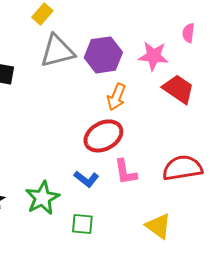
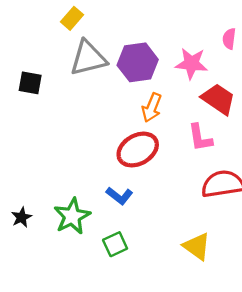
pink L-shape: (125, 172) -> (200, 138), moved
green square: (82, 224) -> (115, 244), turned -30

